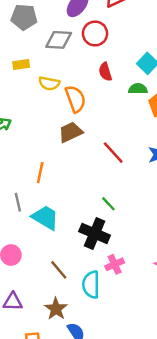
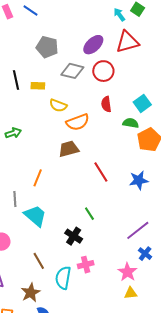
orange semicircle: (75, 99) -> (78, 122), turned 80
black cross: (95, 233) -> (74, 236), size x0.7

